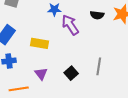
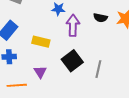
purple arrow: (70, 25) -> (73, 25), turned 30
black square: (71, 73) -> (72, 61), moved, size x1.5

